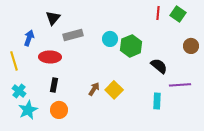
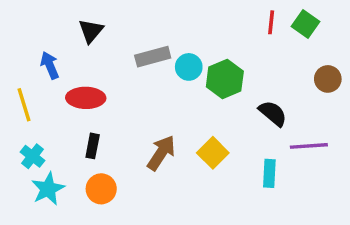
gray rectangle: (73, 35) -> (153, 57), moved
blue arrow: (29, 38) -> (50, 65), turned -42
brown arrow: (94, 89) -> (161, 153), size x1.5
yellow square: (114, 90) -> (213, 153), moved

